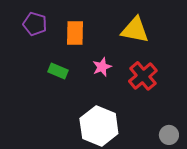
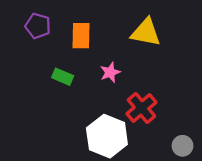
red cross: (143, 76) -> (141, 108), moved

